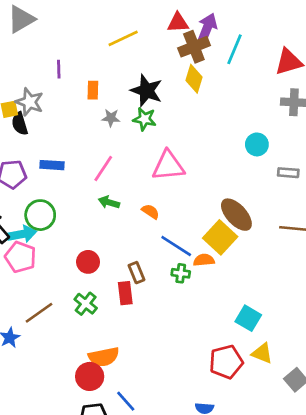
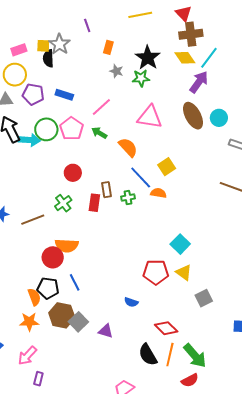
red triangle: (178, 23) -> (184, 13), turned 36
purple arrow: (207, 29) -> (199, 82), moved
cyan line: (234, 49) -> (209, 58), moved
purple line: (59, 69) -> (87, 25), turned -32
yellow diamond: (194, 79) -> (185, 58), turned -65
green star: (144, 119) -> (141, 78), turned -30
orange semicircle: (150, 211) -> (128, 147), size x1.5
brown ellipse: (236, 215) -> (193, 116), moved
yellow square: (220, 237) -> (167, 167), moved, size x0.7
pink pentagon: (20, 257) -> (71, 129), moved
green cross: (181, 273) -> (128, 197), moved, turned -32
brown line: (39, 313) -> (33, 220), moved

